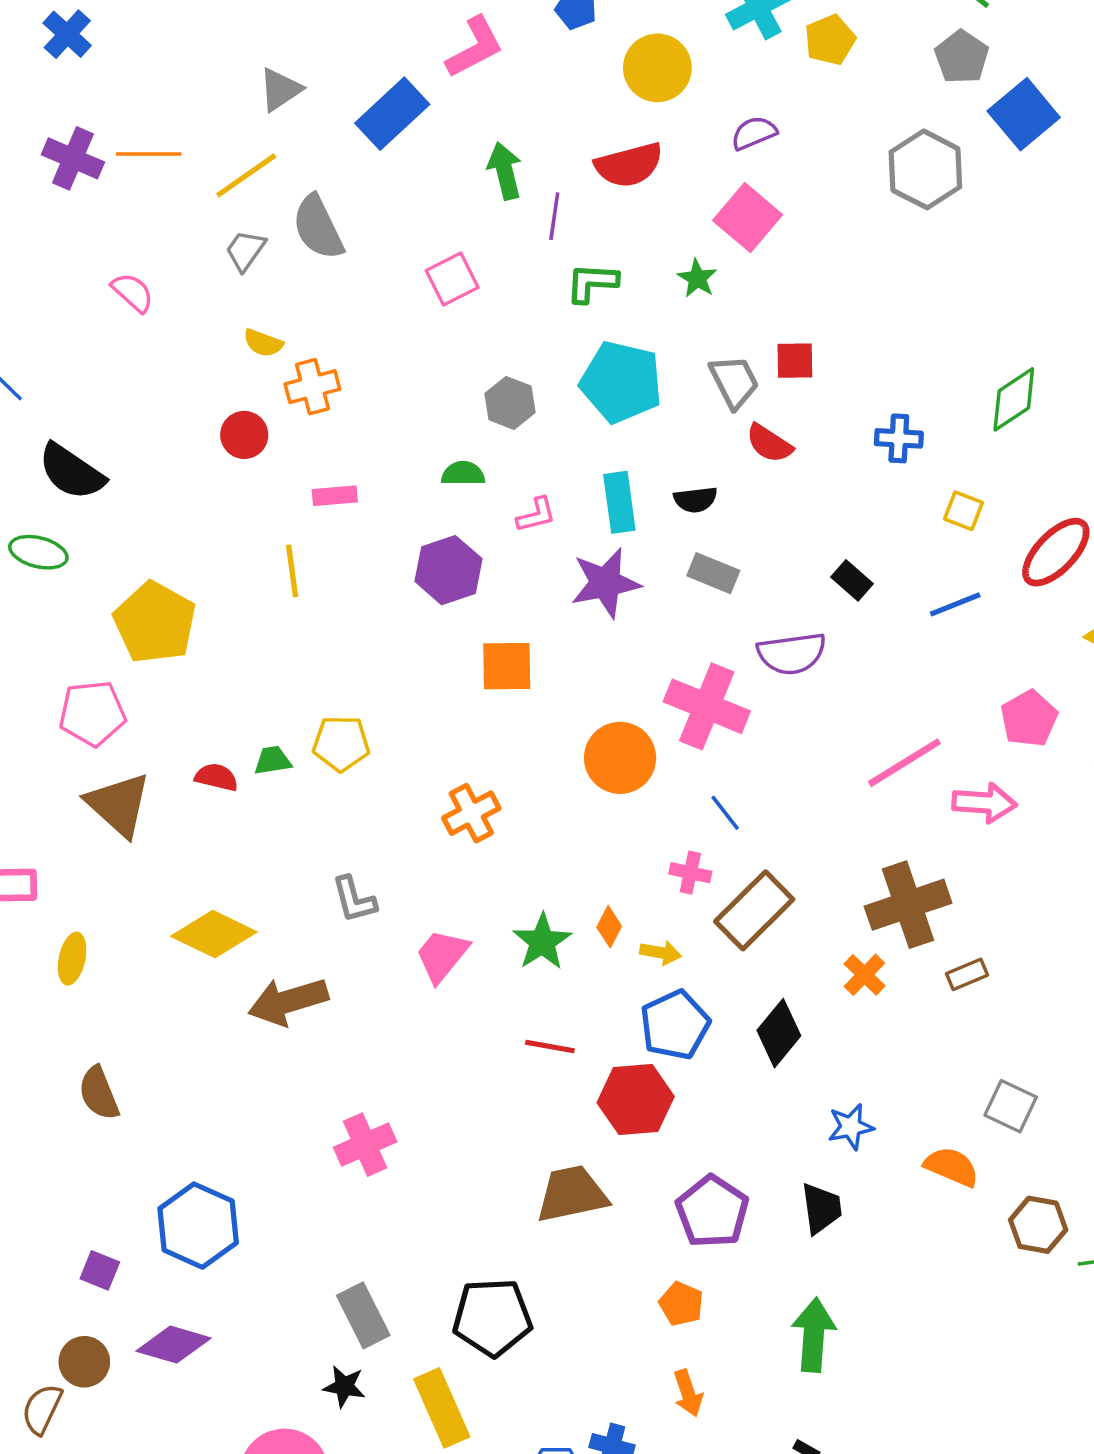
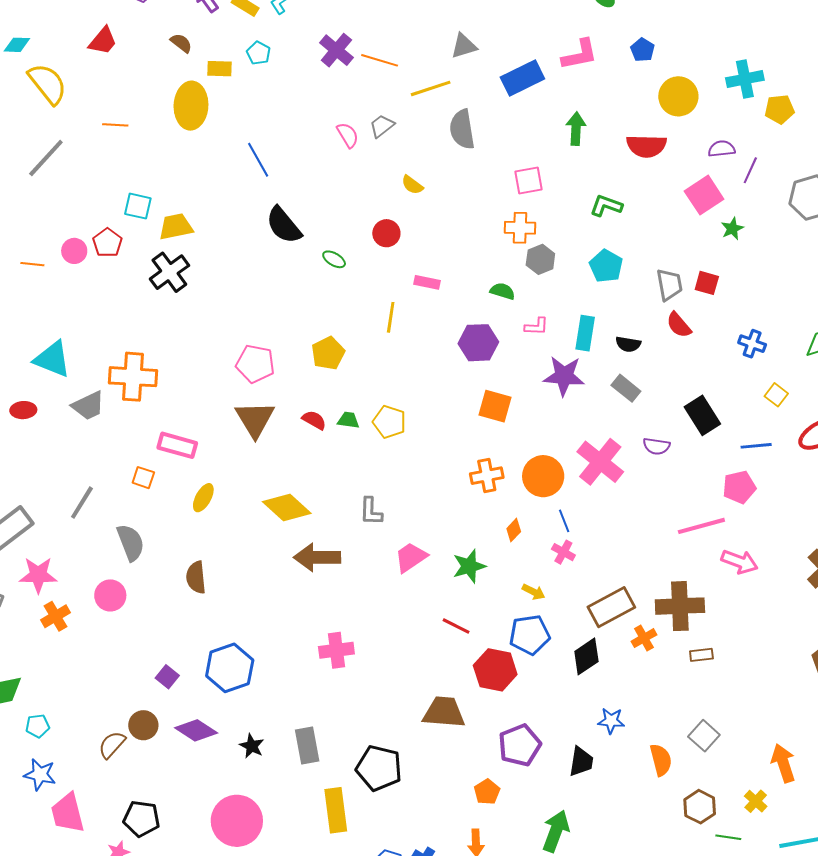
purple line: (554, 216) -> (750, 170), moved
gray trapezoid: (245, 250) -> (382, 126), moved
green star: (697, 278) -> (732, 229), moved
cyan pentagon: (621, 382) -> (606, 266), size x0.7
orange cross: (312, 387) -> (520, 228), moved
green ellipse: (38, 552) -> (334, 259), moved, size x0.7
black rectangle: (852, 580) -> (702, 415), size x1.6
yellow pentagon: (155, 623) -> (328, 353), moved, size x0.7
purple semicircle: (792, 653) -> (656, 446), size x0.7
pink pentagon: (1029, 719) -> (739, 487), moved
orange cross: (471, 813) -> (487, 476), moved
blue line: (725, 813) -> (564, 521), moved
brown rectangle: (754, 910) -> (611, 607), moved
orange diamond: (609, 927) -> (514, 530), moved
orange semicircle: (952, 1167) -> (661, 760), turned 36
black star: (344, 1386) -> (252, 746), moved

